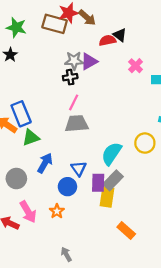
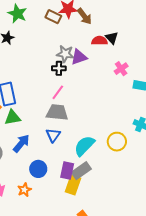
brown rectangle: (55, 24) -> (53, 17), size x0.7
blue triangle: (79, 168) -> (53, 135), moved

